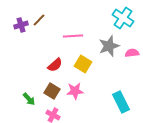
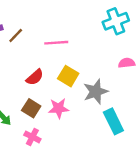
cyan cross: (123, 18) -> (116, 21), turned 35
brown line: (39, 20) -> (16, 36), moved
gray star: (109, 46) -> (96, 92), moved

